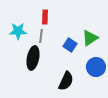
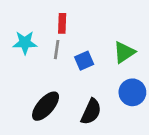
blue square: (70, 45) -> (84, 61), moved, turned 32
black ellipse: (33, 58) -> (46, 106), moved, turned 30

